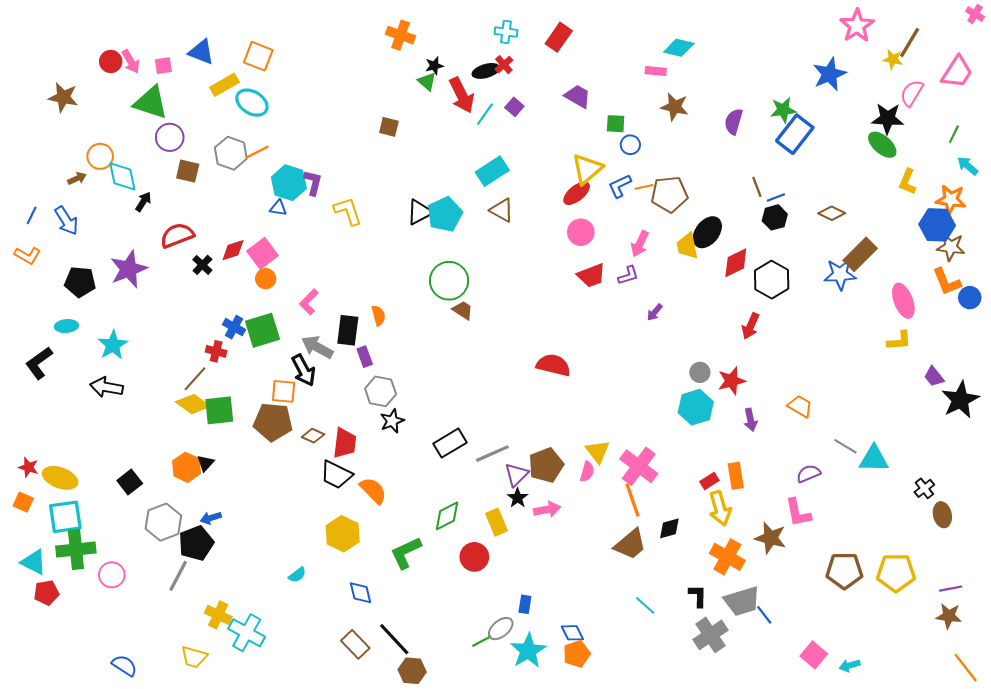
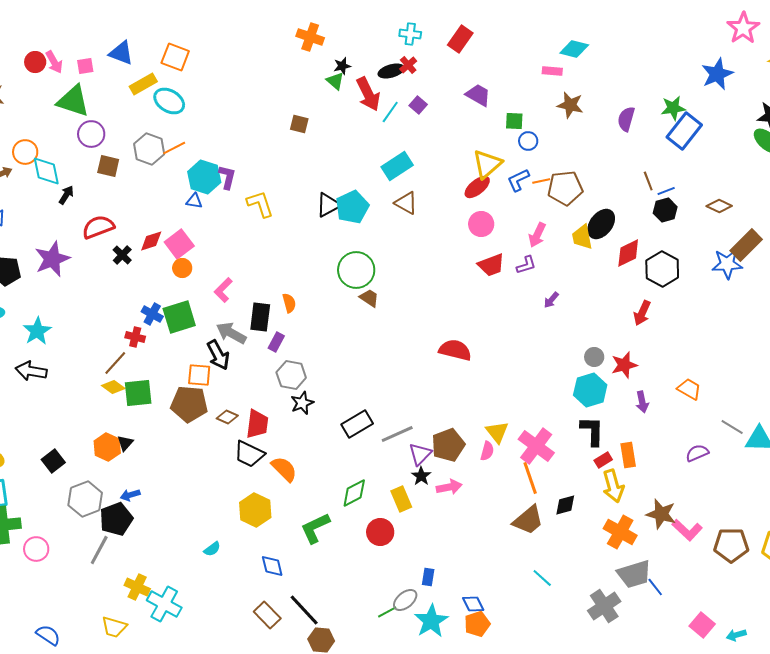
purple rectangle: (365, 357) -> (276, 342), turned 48
yellow diamond: (193, 404) -> (113, 387), size x0.7
pink L-shape: (798, 513) -> (687, 530), moved, turned -36
black L-shape: (698, 596) -> (592, 431), moved, size x1.4

